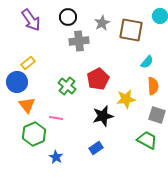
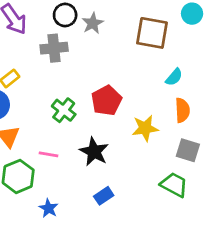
gray star: (102, 23) -> (93, 23), moved
gray cross: (79, 41) -> (54, 48), moved
black star: (103, 116) -> (94, 152), moved, turned -30

